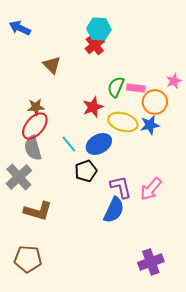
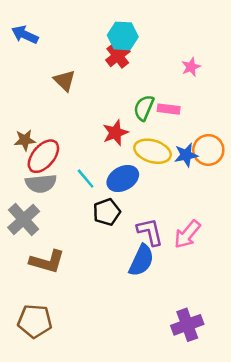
pink star: (174, 81) -> (191, 67), moved
orange circle: (155, 102) -> (208, 150), moved
brown star: (36, 107) -> (25, 140), moved
gray semicircle: (33, 148) -> (41, 183), turned -80

